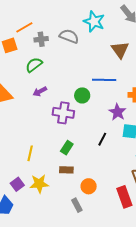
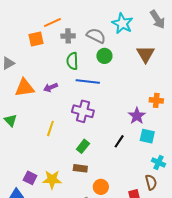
green semicircle: (34, 65) -> (72, 61), moved, turned -60
blue line: (104, 80) -> (88, 81), moved
purple arrow: (40, 91) -> (51, 87), moved
green circle: (82, 95) -> (104, 56), moved
yellow line: (30, 153) -> (50, 128), moved
purple square: (17, 184) -> (30, 178), turned -32

